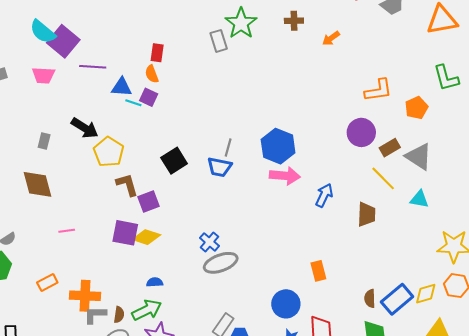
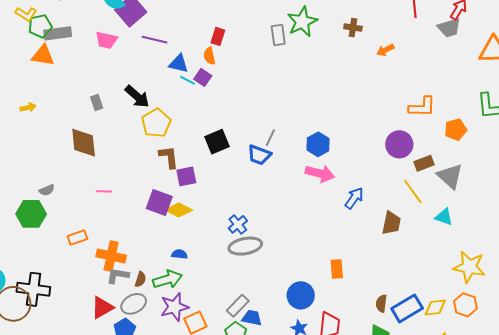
gray rectangle: (44, 141) -> (97, 103), turned -42
blue hexagon: (278, 146) -> (318, 144), size x0.7

